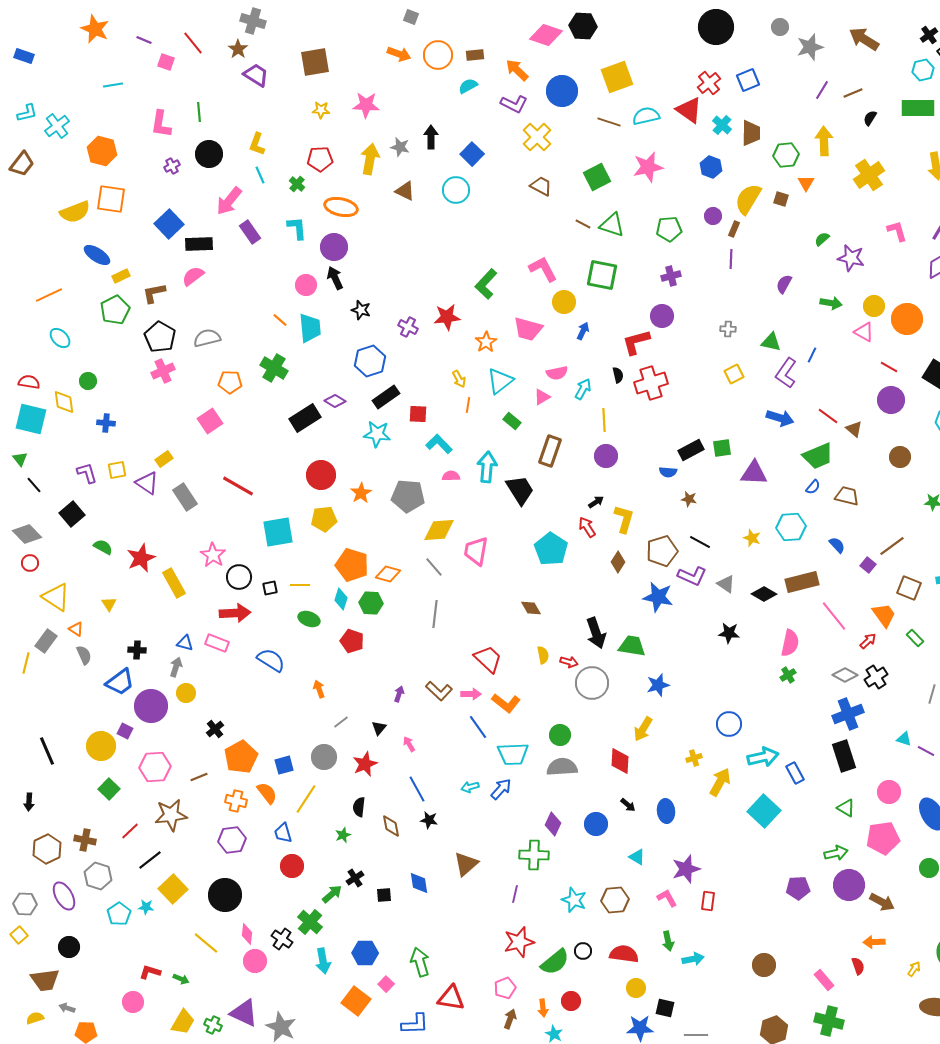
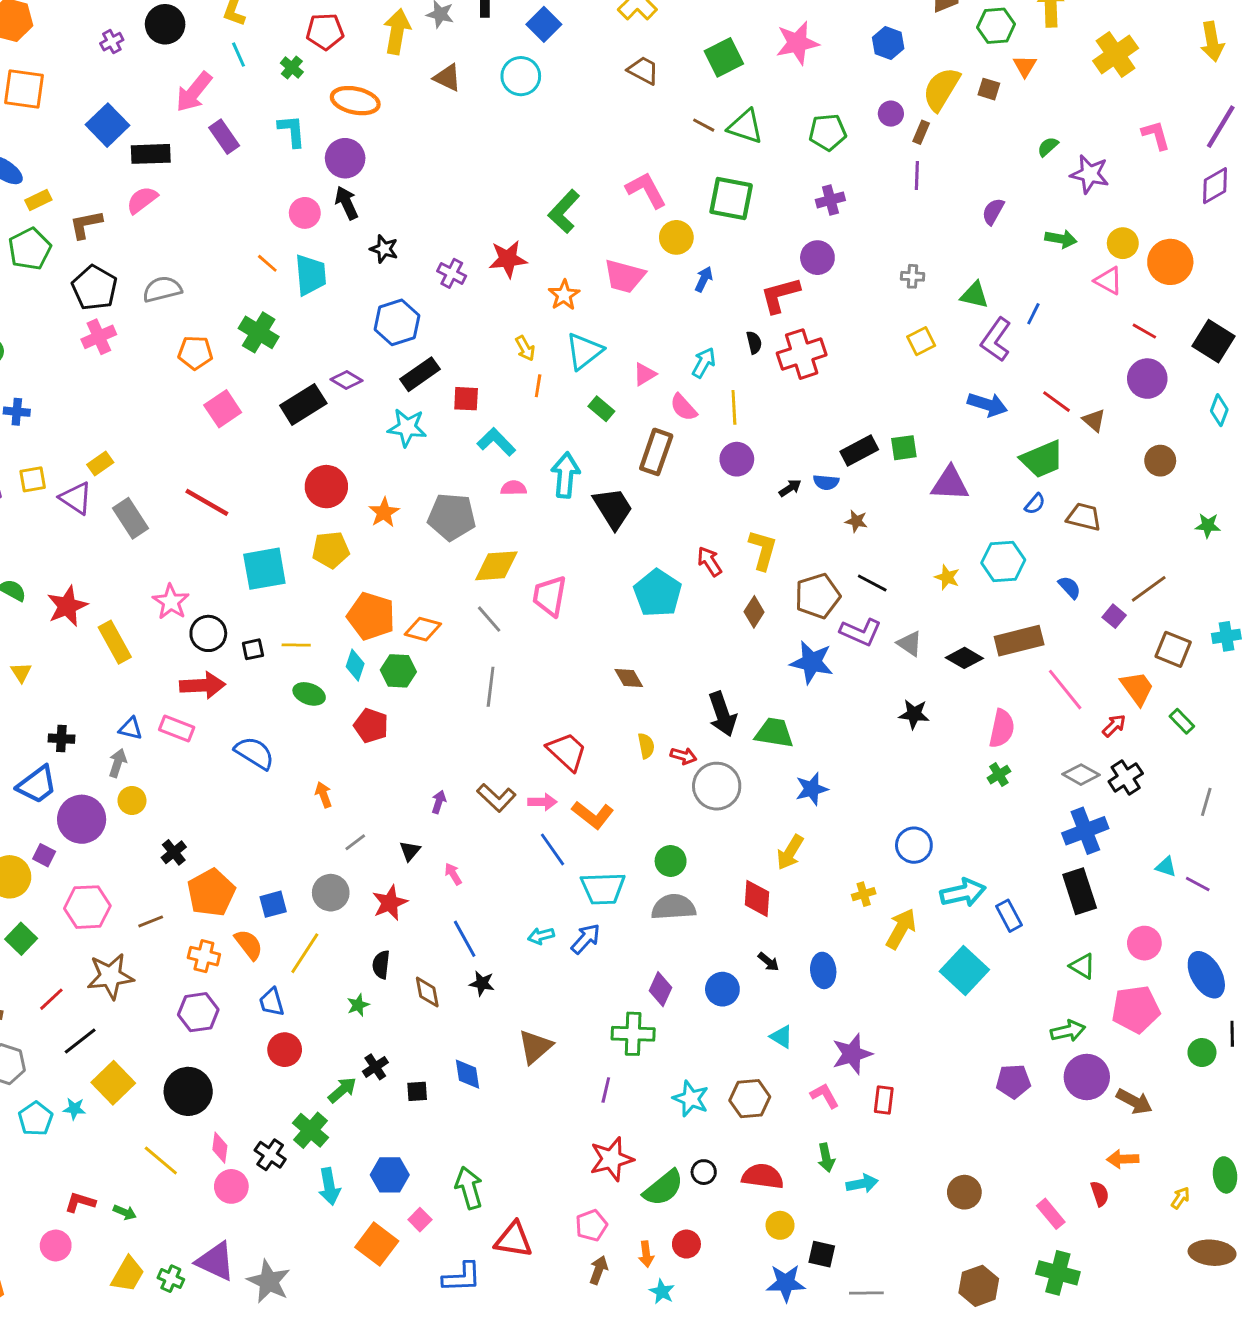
pink semicircle: (557, 373) -> (684, 407), moved, turned 60
pink square: (210, 421) -> (223, 409), moved
black arrow: (596, 502) -> (790, 488), moved

